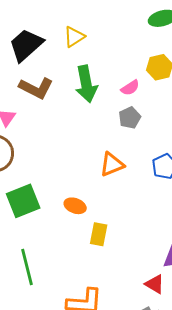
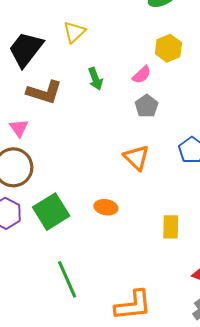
green arrow: (86, 84) -> (95, 79), size x0.6
orange triangle: (112, 164) -> (137, 158), turned -44
yellow rectangle: (99, 234) -> (171, 227), moved

